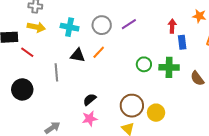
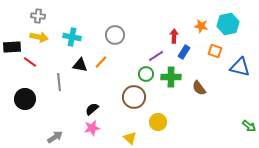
purple line: (129, 24) -> (156, 56), moved
gray circle: (102, 25) -> (115, 35), moved
blue rectangle: (182, 42) -> (184, 52), turned 40
brown circle: (132, 106) -> (134, 97), moved

